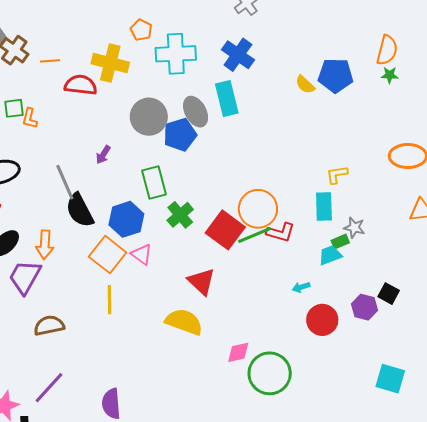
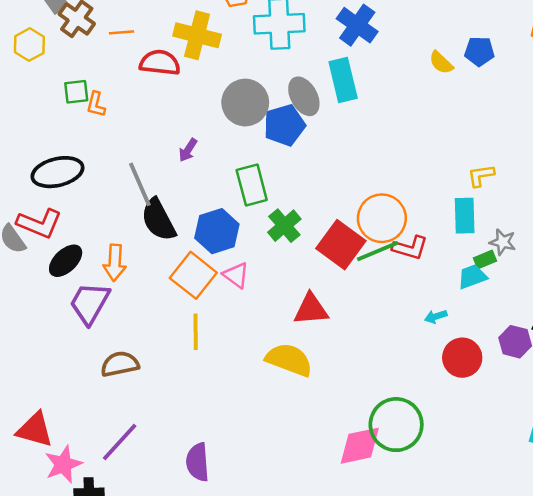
blue pentagon: (336, 76) -> (479, 51), size x0.7
red triangle: (202, 282) -> (311, 309), turned -48
pink diamond: (238, 352) -> (360, 446), moved, size x1.5

